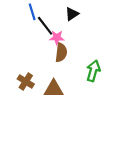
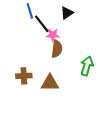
brown cross: (26, 82) -> (24, 76), turned -35

